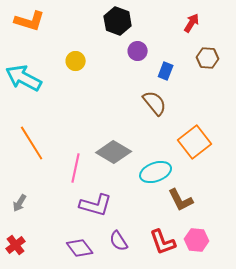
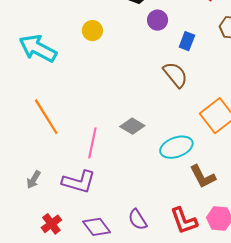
gray diamond: (114, 152) -> (132, 126), size x0.7
purple L-shape: (96, 205) -> (79, 182), moved
red cross: (16, 245) -> (51, 224), moved

